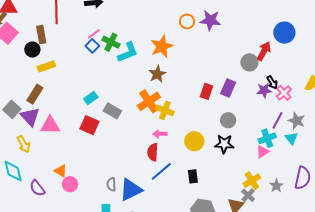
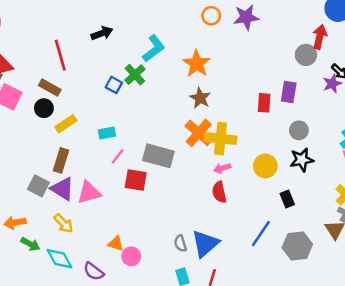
orange circle: (187, 21) -> (211, 16), moved
brown rectangle: (41, 34) -> (50, 88), turned -36
pink line: (94, 34) -> (118, 156), moved
green cross: (111, 42) -> (135, 75), turned 36
cyan L-shape: (128, 52) -> (154, 48), moved
cyan rectangle: (91, 98) -> (107, 133), moved, turned 40
yellow cross: (165, 110) -> (221, 139), size x1.4
gray rectangle: (112, 111) -> (158, 156), size x1.4
blue line: (161, 171) -> (261, 234), moved
black rectangle: (193, 176) -> (287, 199), moved

